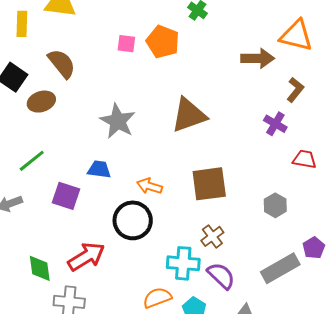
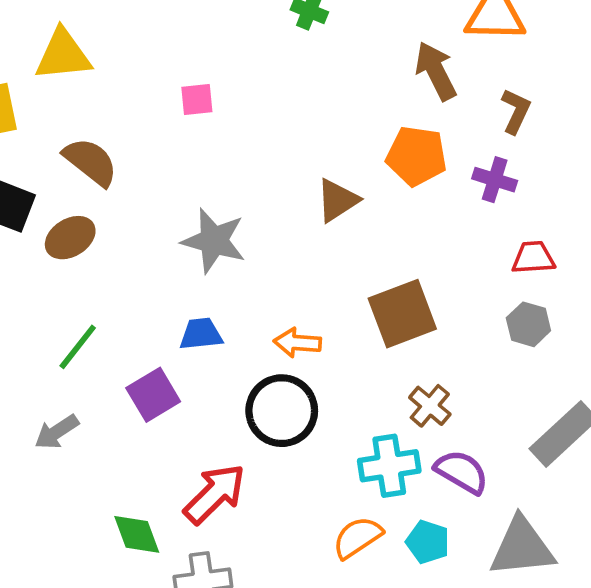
orange pentagon: (163, 42) -> (417, 156), moved
brown arrow: (258, 58) -> (436, 71), turned -104
brown triangle: (189, 115) -> (337, 200), size x0.7
red trapezoid: (305, 159) -> (533, 258), moved
purple square: (66, 196) -> (153, 395), turned -36

